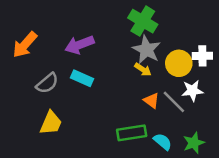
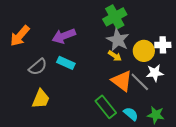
green cross: (143, 21) -> (115, 17), turned 30
orange triangle: (151, 101) -> (122, 81), size x1.6
green rectangle: (132, 133) -> (106, 107), turned 60
green star: (194, 143) -> (156, 115), turned 30

